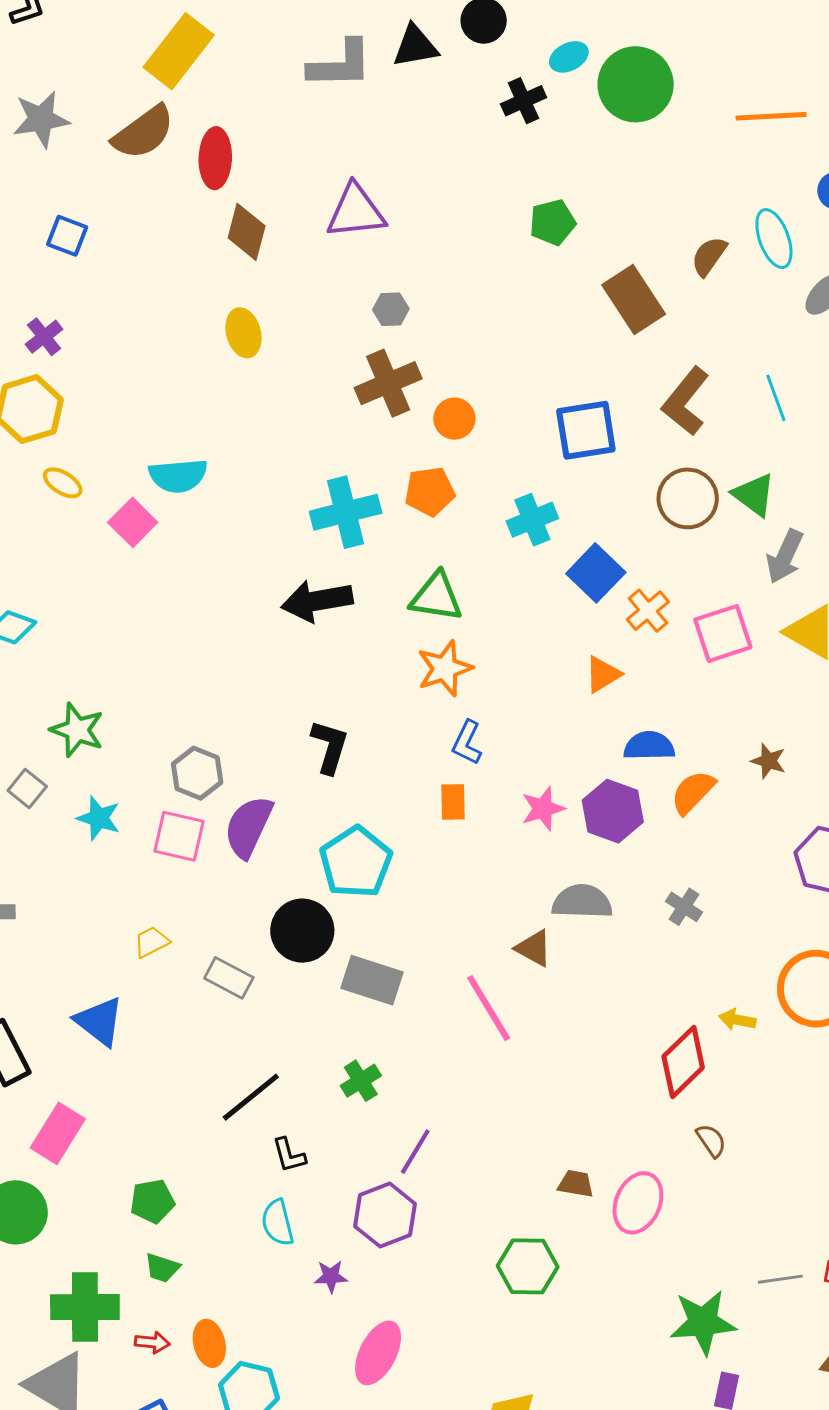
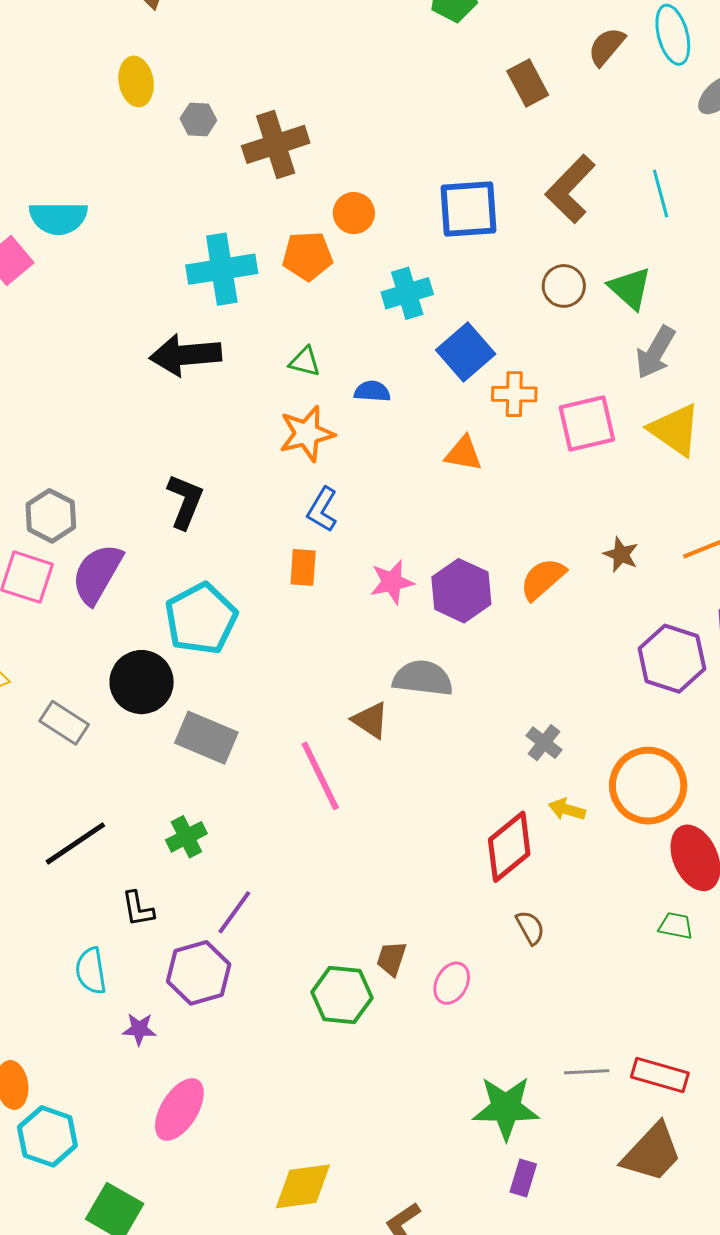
brown rectangle: (634, 299) -> (528, 83), size x0.7
gray hexagon: (391, 309) -> (198, 119), moved
orange circle: (454, 419) -> (354, 213), moved
brown circle: (688, 498) -> (564, 286), size x0.7
green triangle: (436, 597) -> (305, 362), size x0.6
orange cross: (648, 611) -> (514, 394), turned 36
orange triangle: (603, 674) -> (463, 454), turned 36
blue semicircle: (649, 746) -> (372, 391), moved, size x0.7
gray cross: (684, 907) -> (544, 743), moved
black L-shape: (289, 1155) -> (138, 909), moved
brown trapezoid: (576, 1184) -> (391, 959), turned -87
pink ellipse: (638, 1203) -> (452, 983), size x0.7
green hexagon: (528, 1266) -> (342, 995), moved

